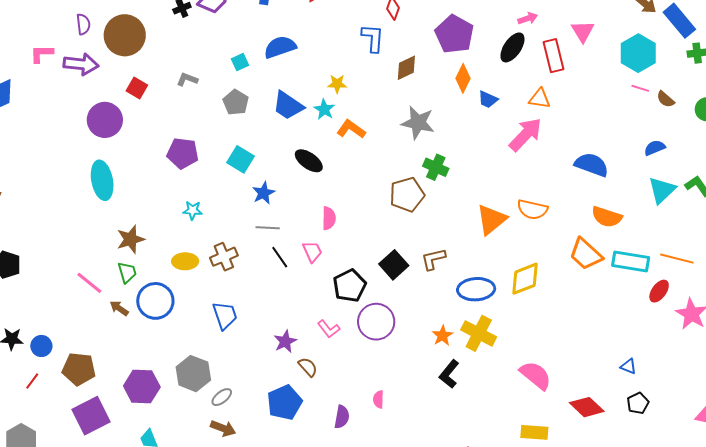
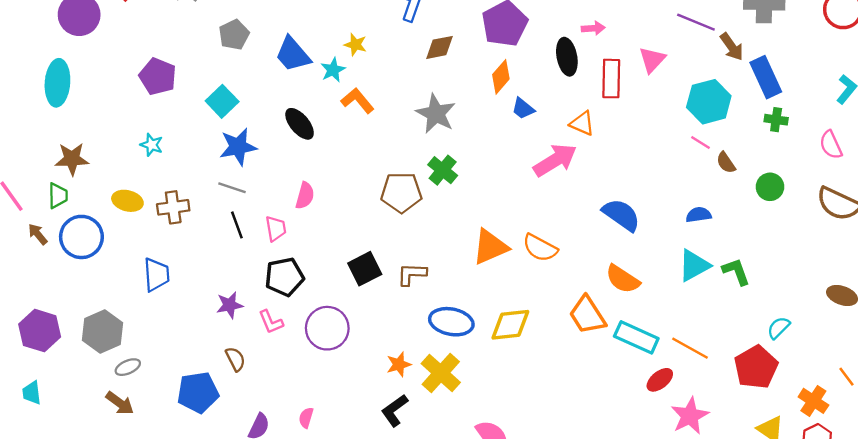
black ellipse: (512, 47) -> (567, 57), turned -60
blue star: (264, 193) -> (238, 147), size x1.4
black pentagon: (350, 286) -> (284, 277), moved
purple star: (285, 341) -> (230, 305), moved

